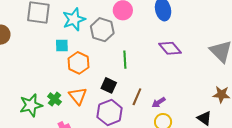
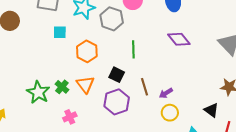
cyan square: (62, 45) -> (60, 32), moved
brown line: (137, 97) -> (144, 87), turned -42
green star: (31, 105) -> (38, 92), turned -30

